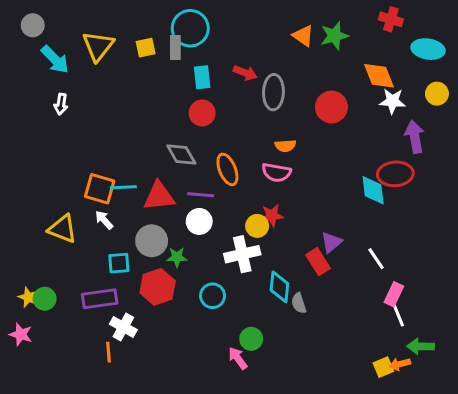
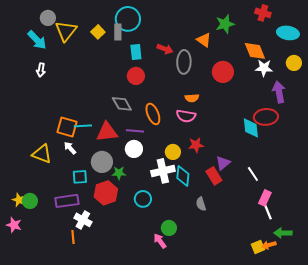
gray circle: (33, 25) -> (48, 18), moved
orange triangle: (303, 36) -> (204, 40), moved
yellow square: (146, 48) -> (98, 32), turned -32
red star: (272, 216) -> (196, 145), moved
cyan diamond: (279, 287) -> (183, 176), moved

